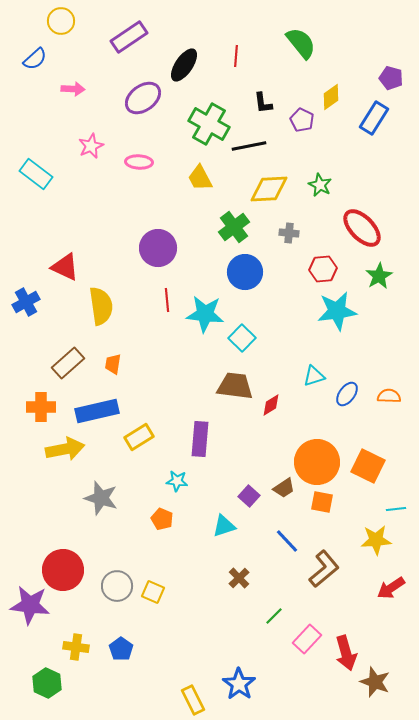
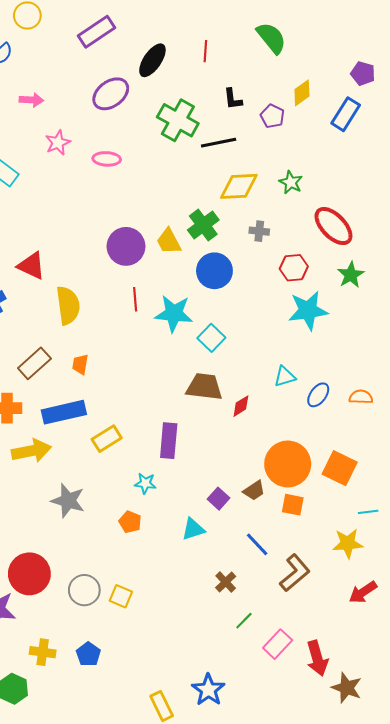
pink arrow: (73, 89) -> (31, 100), moved
yellow trapezoid: (200, 178) -> (169, 241), moved
brown cross: (239, 578) -> (226, 582), moved

